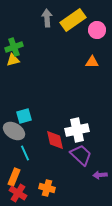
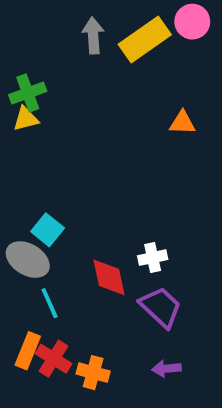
pink circle: (97, 30) -> (192, 22), moved
cyan square: (24, 116) -> (48, 230), turned -35
white cross: (77, 130) -> (153, 258), size x0.6
purple arrow: (100, 175) -> (167, 369), moved
red cross: (18, 193) -> (54, 359), moved

